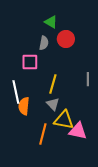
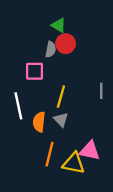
red circle: (66, 39) -> (66, 44), moved
orange semicircle: (24, 106) -> (39, 122), moved
yellow triangle: (64, 120) -> (74, 163), moved

